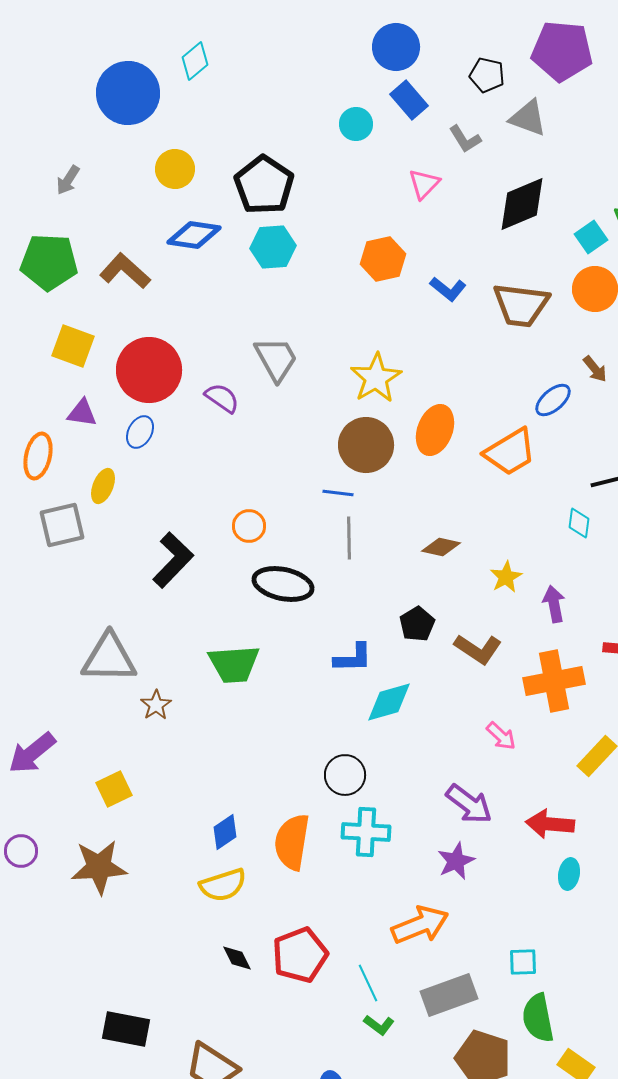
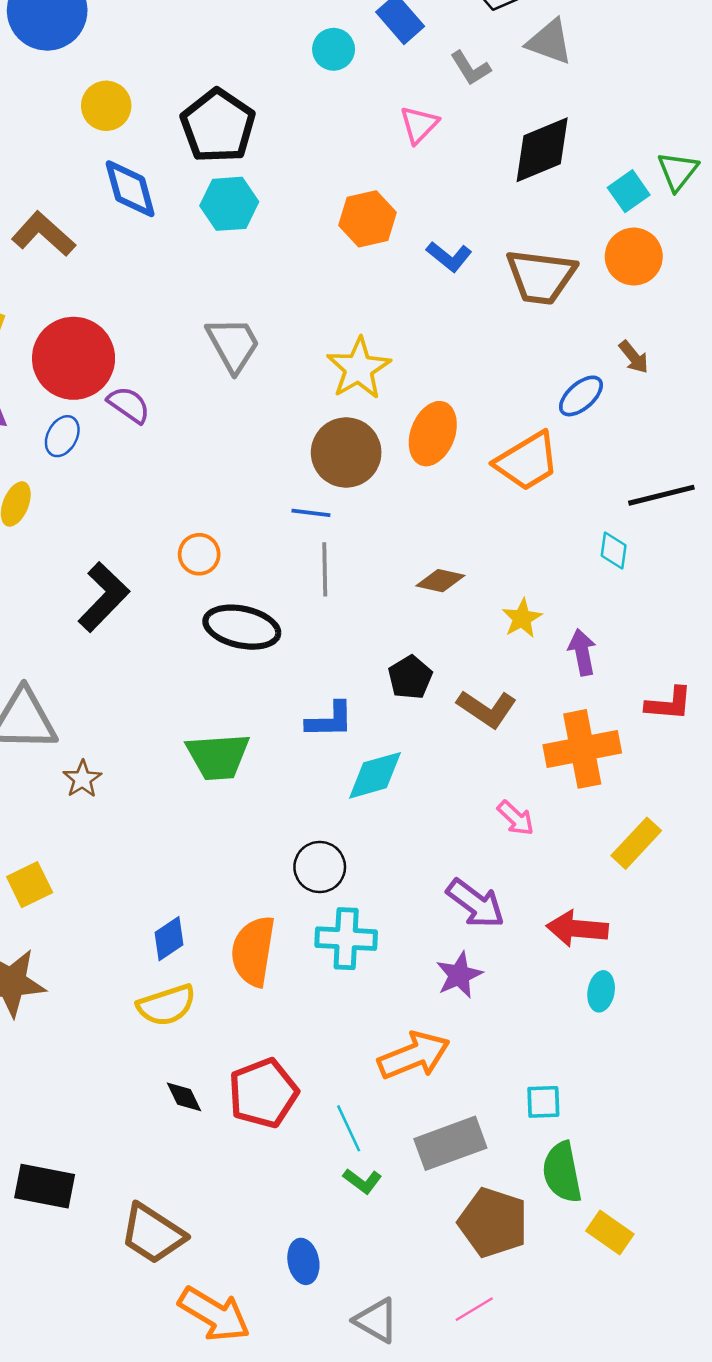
blue diamond: (194, 235) -> (130, 189), turned 66
purple semicircle: (222, 398) -> (129, 405), moved
green trapezoid: (234, 664) -> (218, 756), moved

